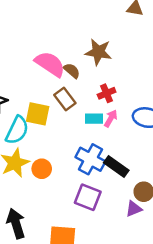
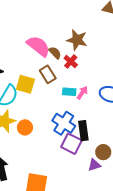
red cross: (107, 93) -> (71, 61), moved, turned -32
black rectangle: (116, 167) -> (83, 131), turned 42
purple square: (88, 197) -> (71, 144), moved

